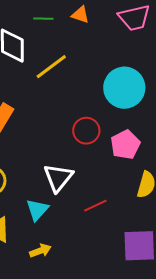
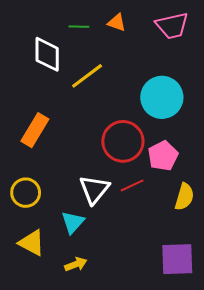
red circle: (86, 131) -> (123, 141), size x1.5
red line: (95, 206) -> (132, 185), moved

